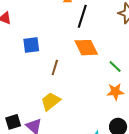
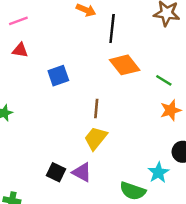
brown line: (55, 68) -> (96, 109), moved
black square: (13, 122) -> (56, 172), turned -35

